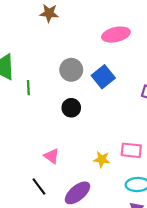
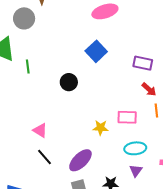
gray circle: (71, 70) -> (24, 18), moved
pink triangle: (52, 156) -> (40, 130), moved

